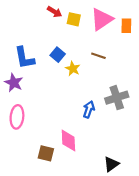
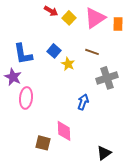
yellow square: (74, 19) -> (69, 18), turned 32
gray cross: (117, 98) -> (107, 78), moved
pink ellipse: (17, 117) -> (26, 98), moved

